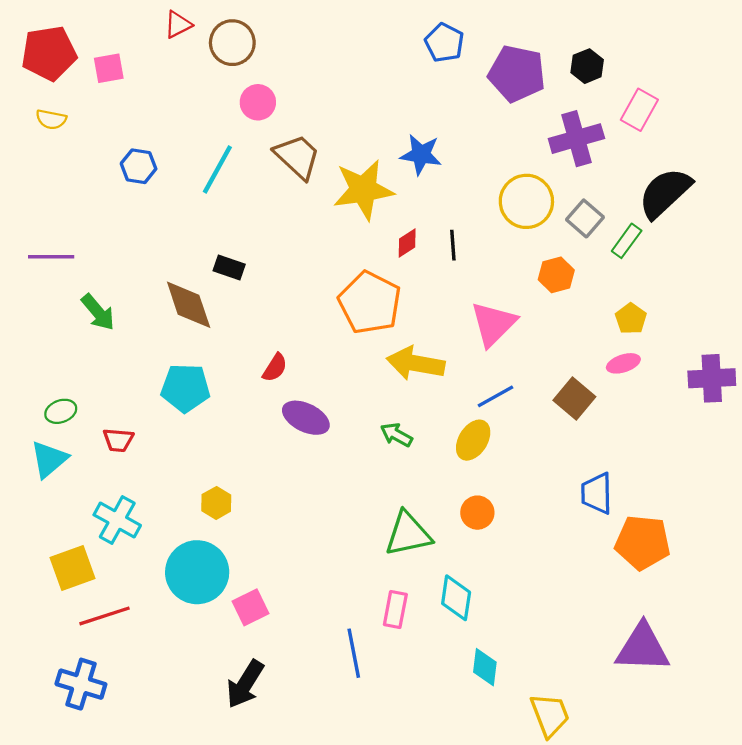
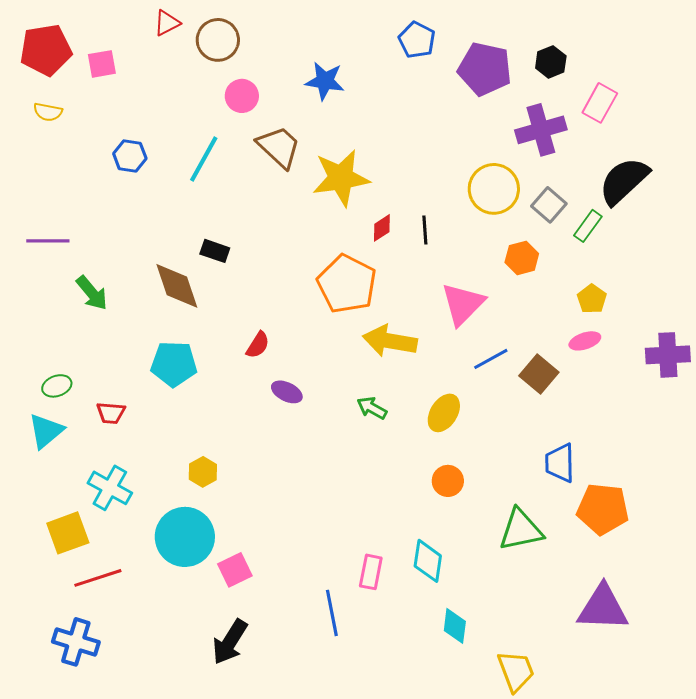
blue star: (421, 155) -> (325, 81), moved
blue line: (496, 396) -> (491, 359), moved
purple ellipse: (306, 418) -> (287, 392), size x0.7
green triangle: (408, 534) -> (521, 530), moved

